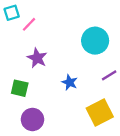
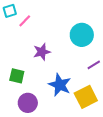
purple star: (37, 58) -> (42, 52), moved, turned 30
blue star: (70, 82) -> (60, 85), moved, size x1.6

